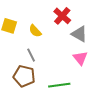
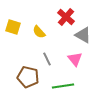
gray line: (31, 55) -> (47, 59), moved
pink triangle: (80, 58) -> (75, 59), moved

